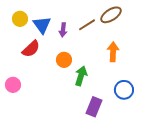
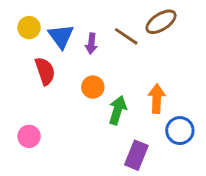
brown line: (87, 25) -> (126, 36), turned 66
red semicircle: (31, 49) -> (45, 71), turned -66
orange arrow: (113, 52) -> (157, 99), moved
pink circle: (13, 85) -> (29, 136), moved

